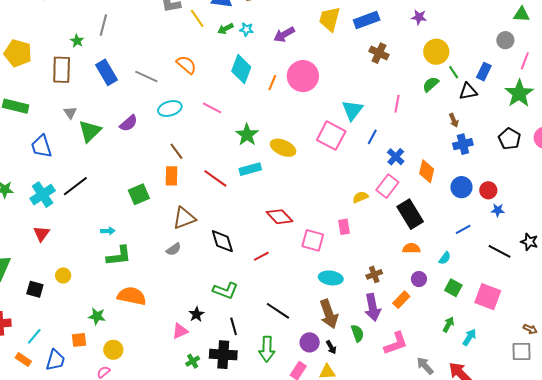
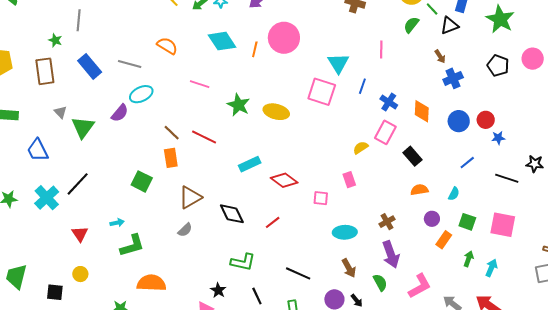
cyan diamond: (241, 69) -> (222, 41), turned -44
cyan ellipse: (170, 109) -> (141, 94), moved
cyan rectangle: (250, 169) -> (250, 164), moved
red line: (215, 178) -> (204, 137), moved
green square: (139, 194) -> (142, 181), turned -30
black rectangle: (410, 214) -> (413, 156), size x0.7
red triangle: (41, 234) -> (80, 234), moved
pink square: (313, 240) -> (321, 198), size x0.7
orange rectangle: (401, 300) -> (444, 240), moved
brown arrow: (329, 314) -> (349, 268), size x0.7

